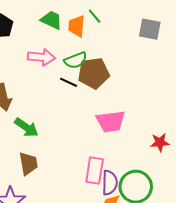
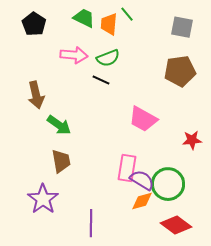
brown pentagon: (94, 73) -> (180, 71), moved
pink trapezoid: (111, 121) -> (143, 119), turned 36
purple semicircle: (110, 183) -> (142, 180), turned -60

